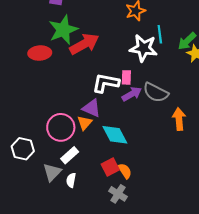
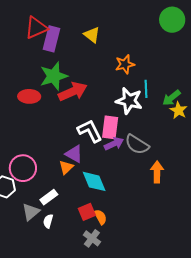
pink rectangle: (126, 77) -> (110, 127), size x1.6
white L-shape: (106, 83) -> (90, 131), turned 48
pink circle: (61, 127) -> (23, 168), moved

